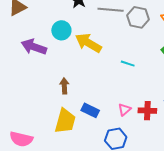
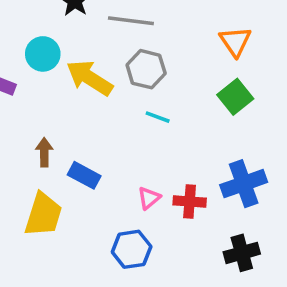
gray hexagon: (138, 17) -> (146, 69), moved
blue rectangle: (90, 110) -> (84, 175), moved

